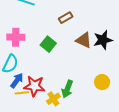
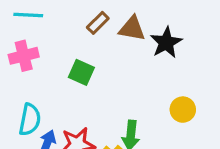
pink cross: (16, 37) -> (24, 56), moved
brown triangle: (84, 40) -> (132, 29), moved

